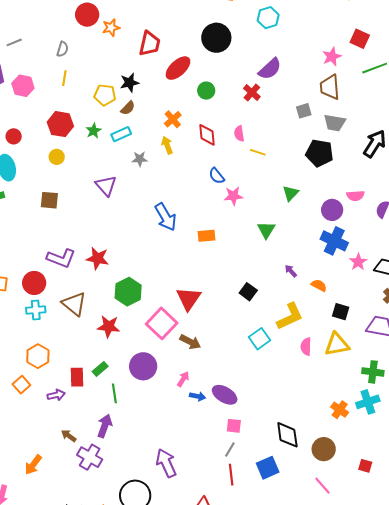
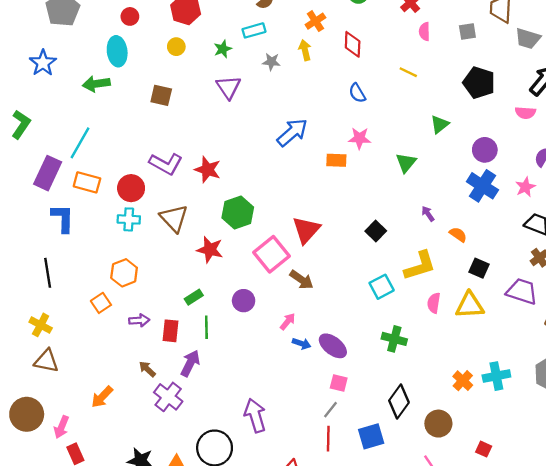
gray trapezoid: (335, 123) -> (528, 39), moved
green star: (94, 131) -> (223, 49), moved
pink semicircle: (239, 134) -> (424, 32), moved
pink star: (233, 196) -> (360, 138), moved
pink semicircle: (355, 196) -> (525, 113), moved
blue arrow: (166, 217) -> (292, 132), turned -108
pink star: (358, 262) -> (525, 187), moved
purple circle: (143, 366) -> (244, 301), size x0.7
green cross: (373, 372) -> (394, 339), moved
red rectangle: (77, 377) -> (170, 331), moved
black diamond: (287, 435) -> (399, 402), turned 36

